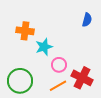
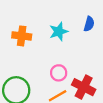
cyan star: (44, 47) -> (59, 32), moved

